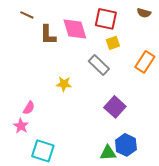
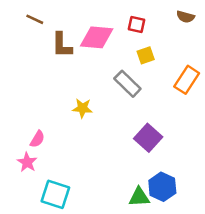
red square: (106, 19) -> (137, 24), size x0.6
pink diamond: (75, 29) -> (97, 37), turned -68

